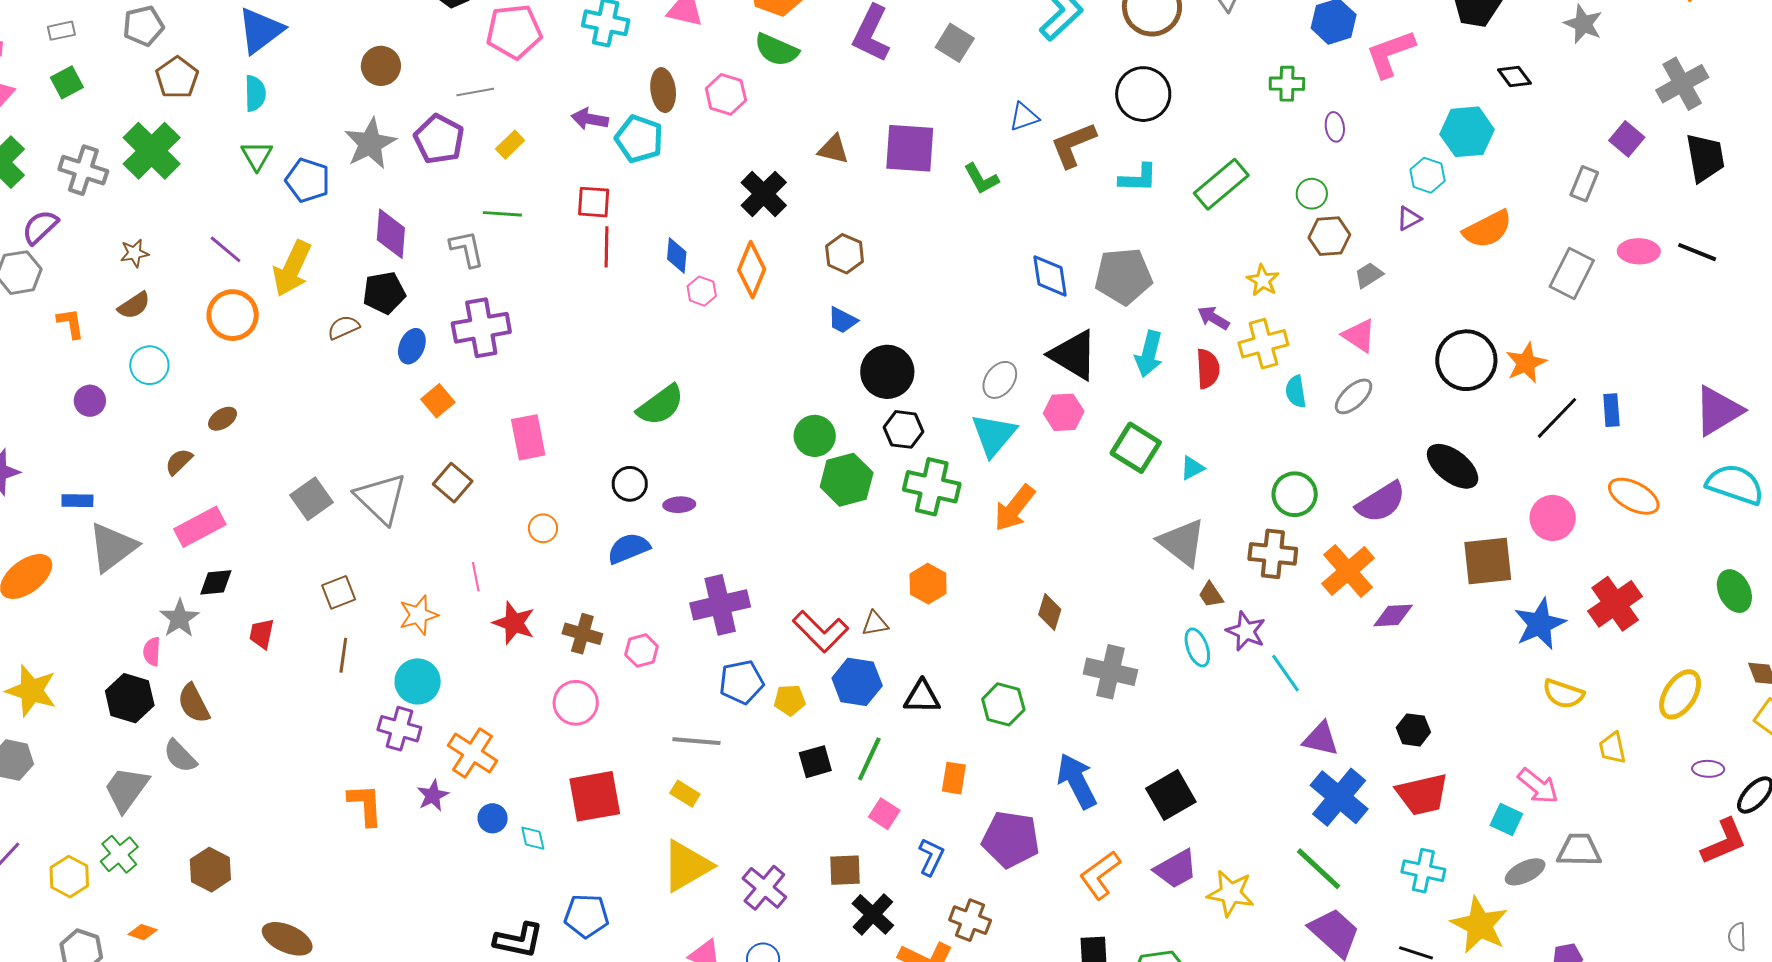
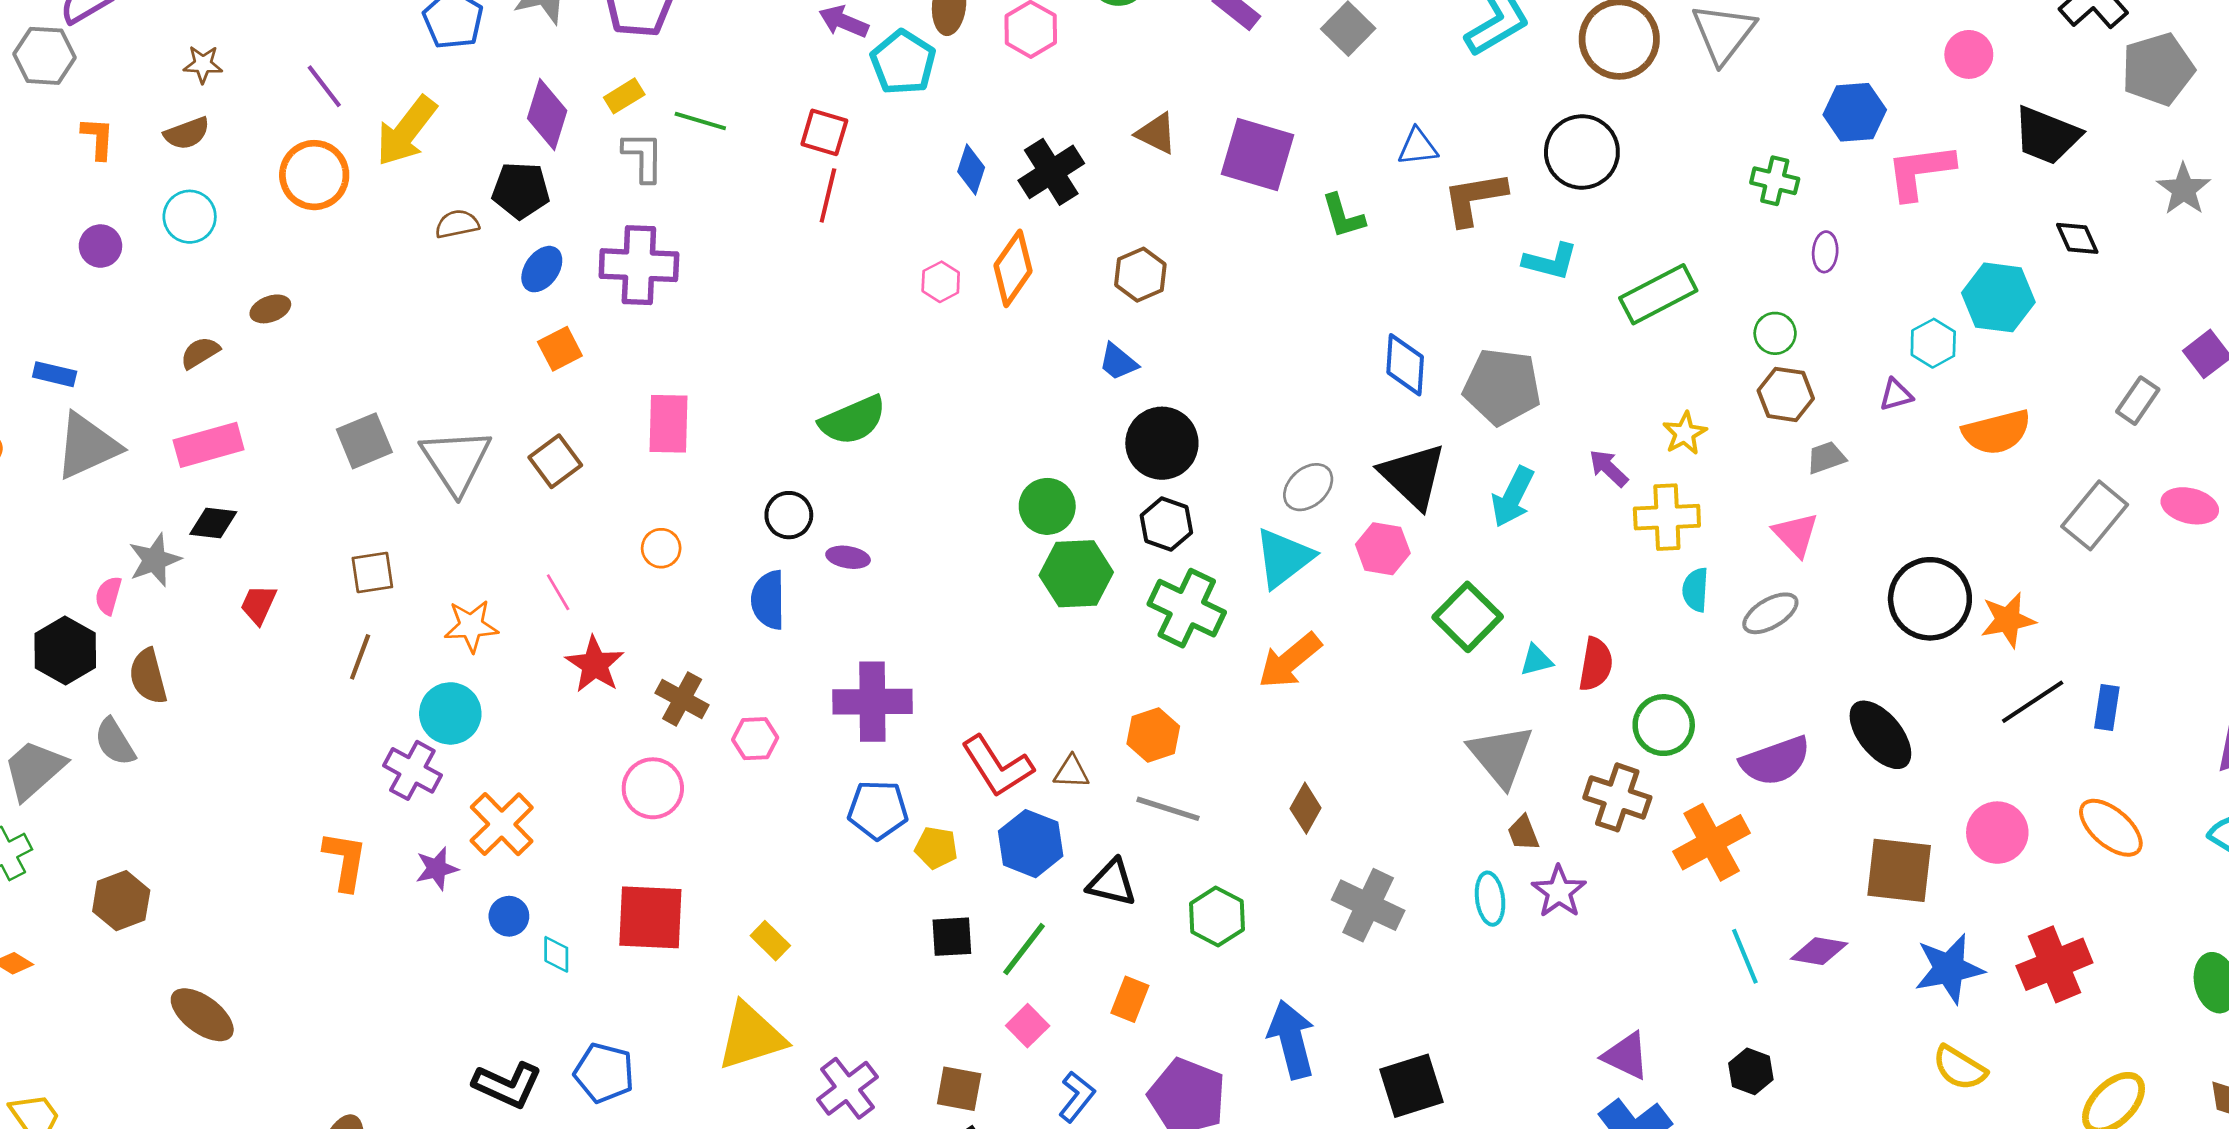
yellow rectangle: (510, 145) -> (624, 96), moved
blue diamond: (677, 256) -> (971, 170), moved
red semicircle: (1208, 369) -> (1596, 664), moved
blue semicircle: (629, 548) -> (768, 600), turned -81
pink line: (476, 577) -> (558, 592), turned -32
purple diamond: (1393, 615) -> (1819, 951), moved
cyan line: (1286, 673) -> (1745, 956), moved
gray line: (696, 741) -> (1168, 809), moved

